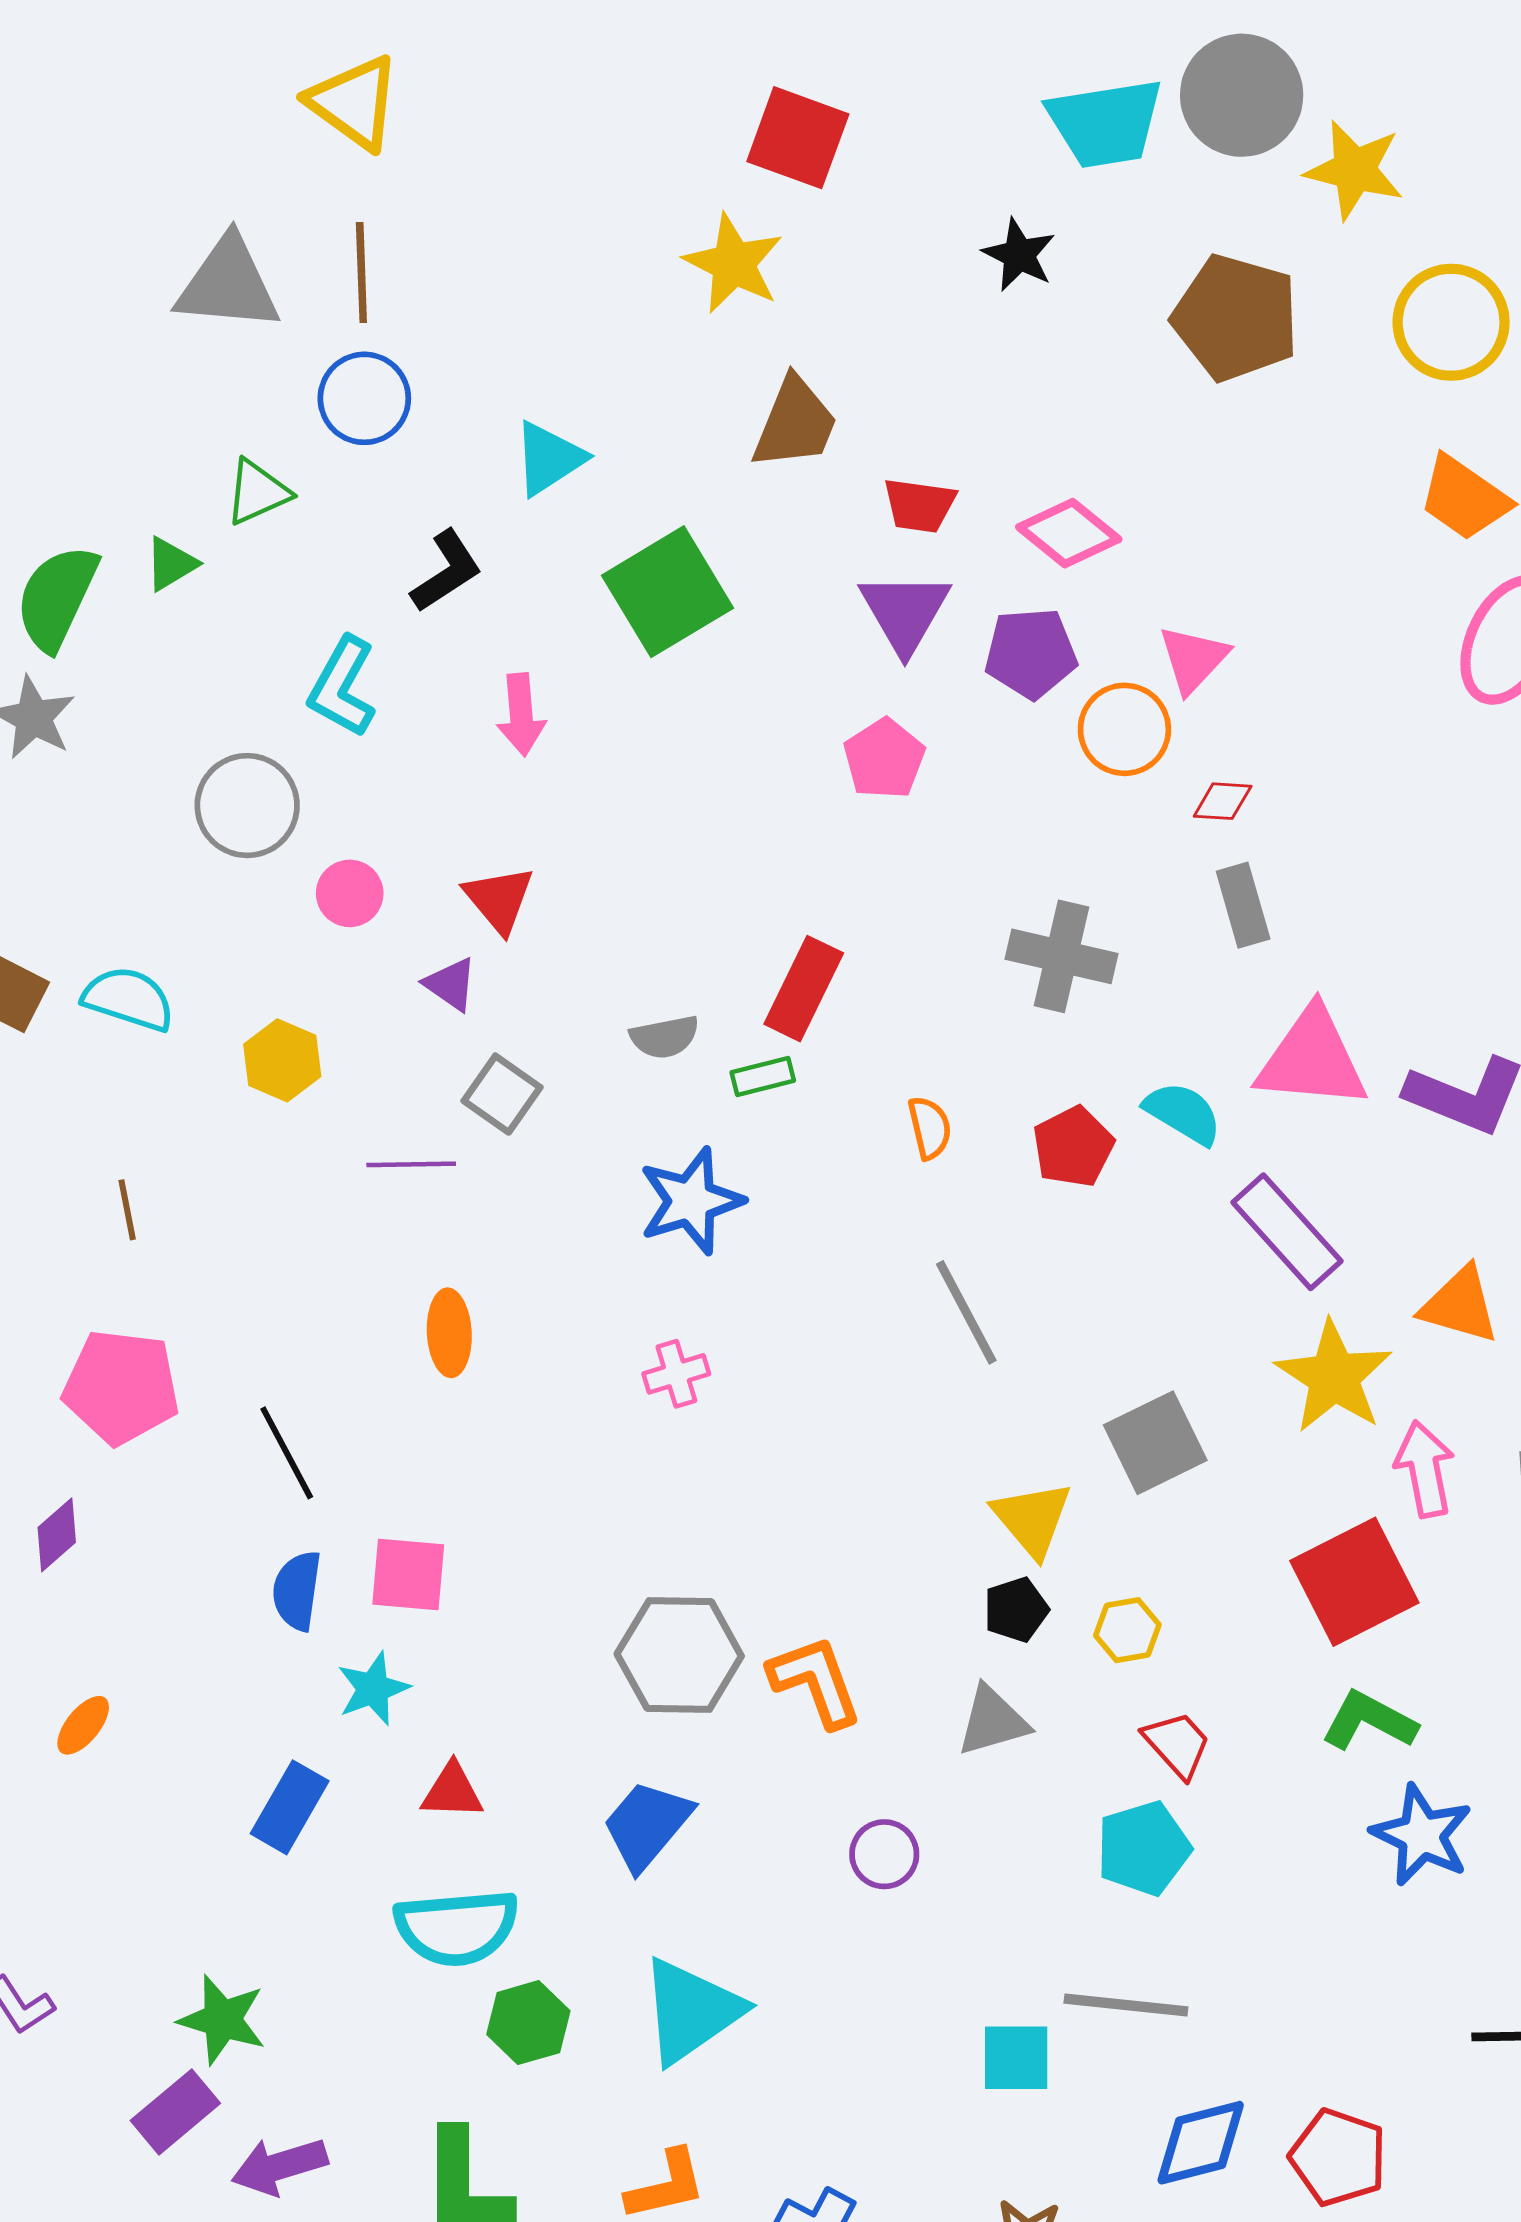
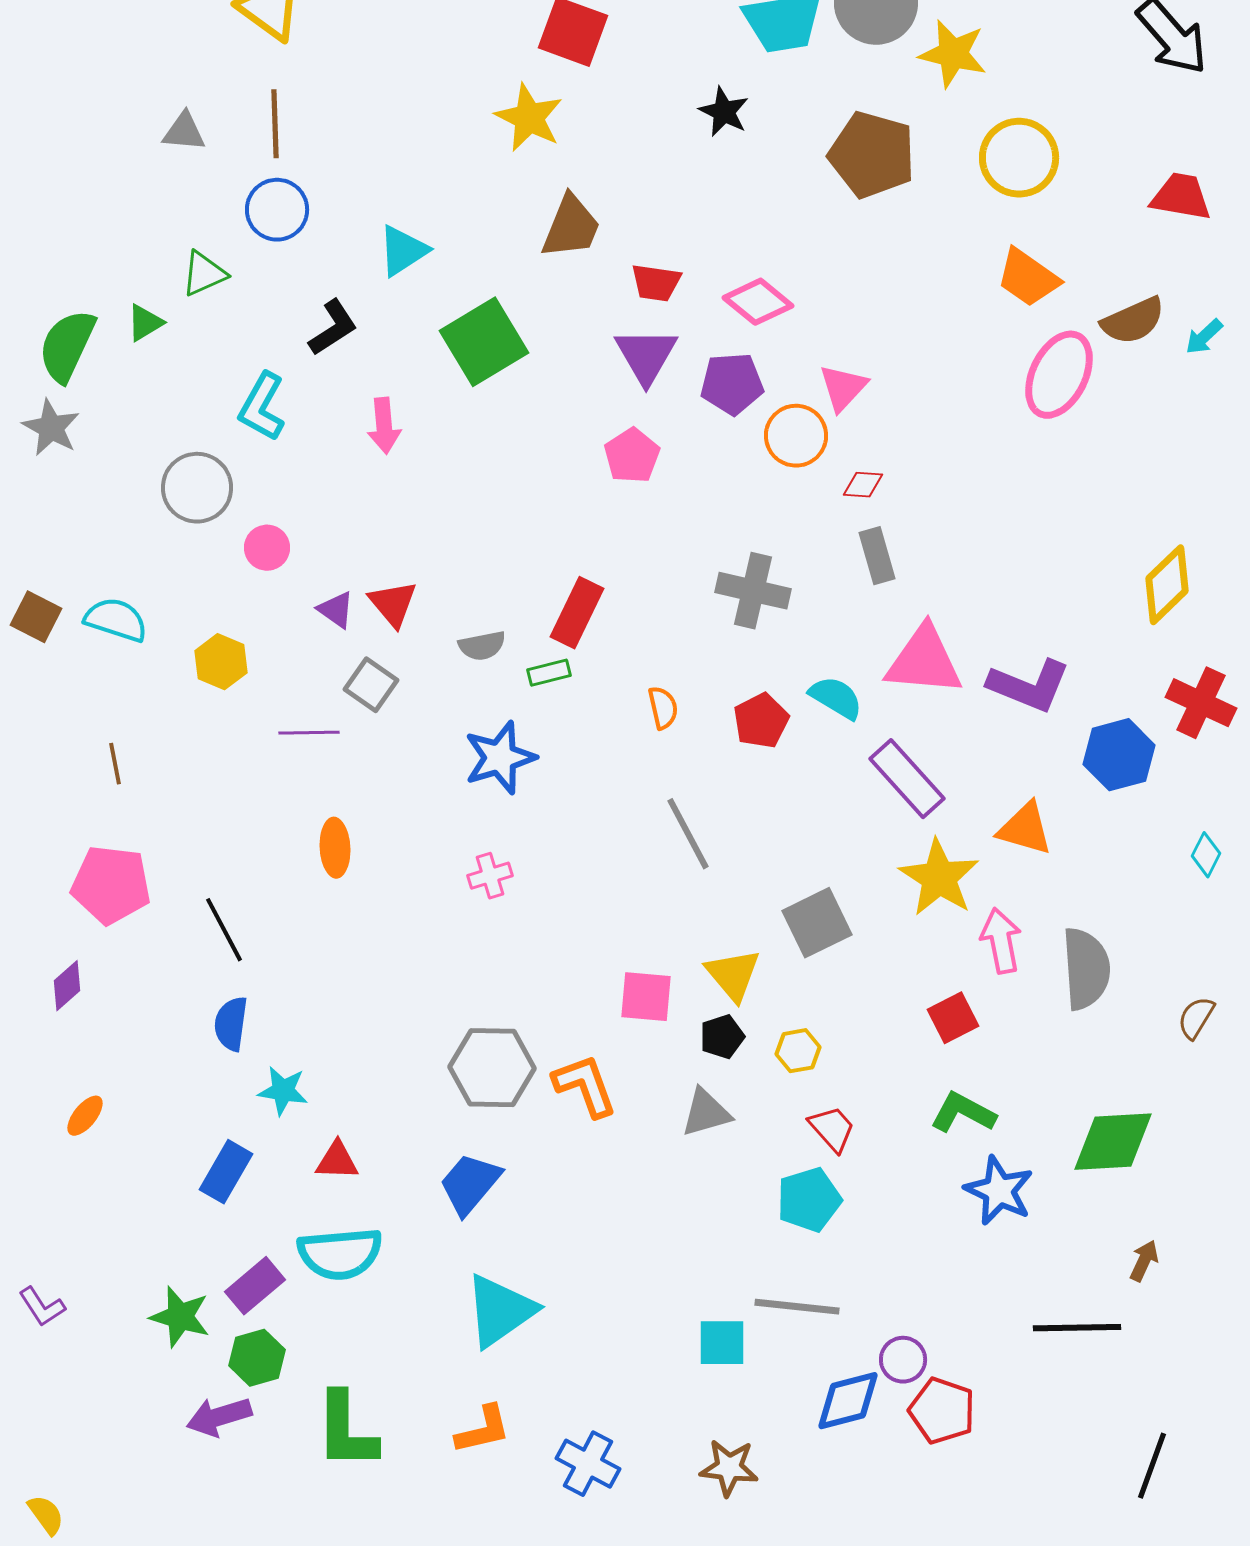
gray triangle: (228, 284) -> (184, 132), size x0.6
red triangle: (499, 899) -> (393, 604), moved
pink square: (408, 1574) -> (646, 997), moved
red square: (1354, 1582) -> (953, 1018), size x0.6
cyan star: (373, 1689) -> (283, 1091), turned 30
purple circle: (884, 1854) -> (903, 1360), moved
green hexagon: (528, 2023) -> (257, 1358), moved
purple rectangle: (175, 2112) -> (255, 1286), moved

